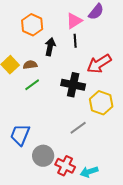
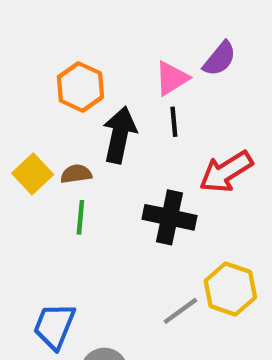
black arrow: (50, 47) -> (120, 135), size x1.4
green line: (32, 85) -> (80, 217), turned -49
yellow hexagon: (101, 103) -> (230, 289), moved

